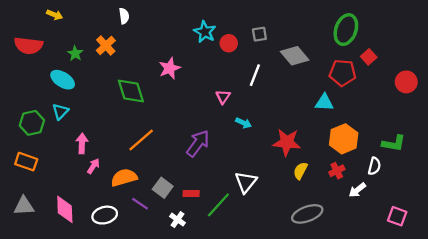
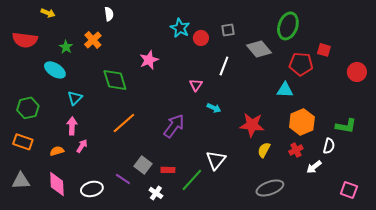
green ellipse: (346, 30) -> (288, 26), moved
red square: (369, 57) -> (324, 50), turned -32
cyan triangle: (60, 112) -> (75, 98), moved
orange semicircle: (124, 178) -> (57, 151), moved, size x0.6

